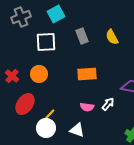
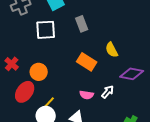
yellow semicircle: (112, 37) -> (112, 50), moved
orange circle: (39, 74) -> (39, 72), moved
orange rectangle: (87, 74) -> (87, 62), turned 36

